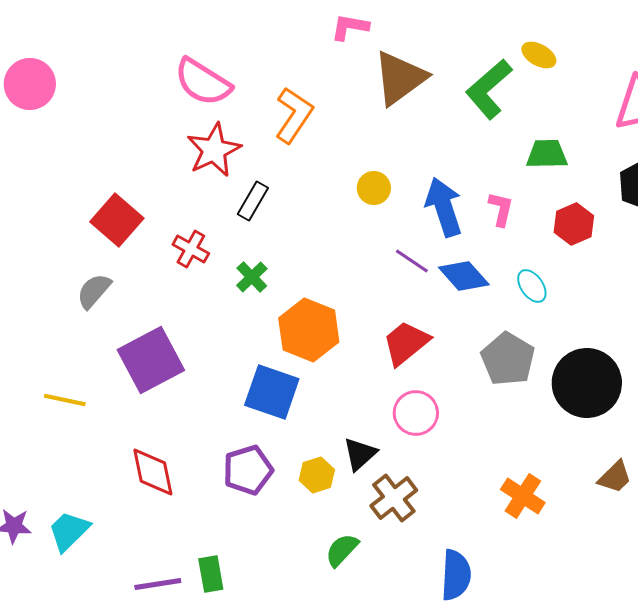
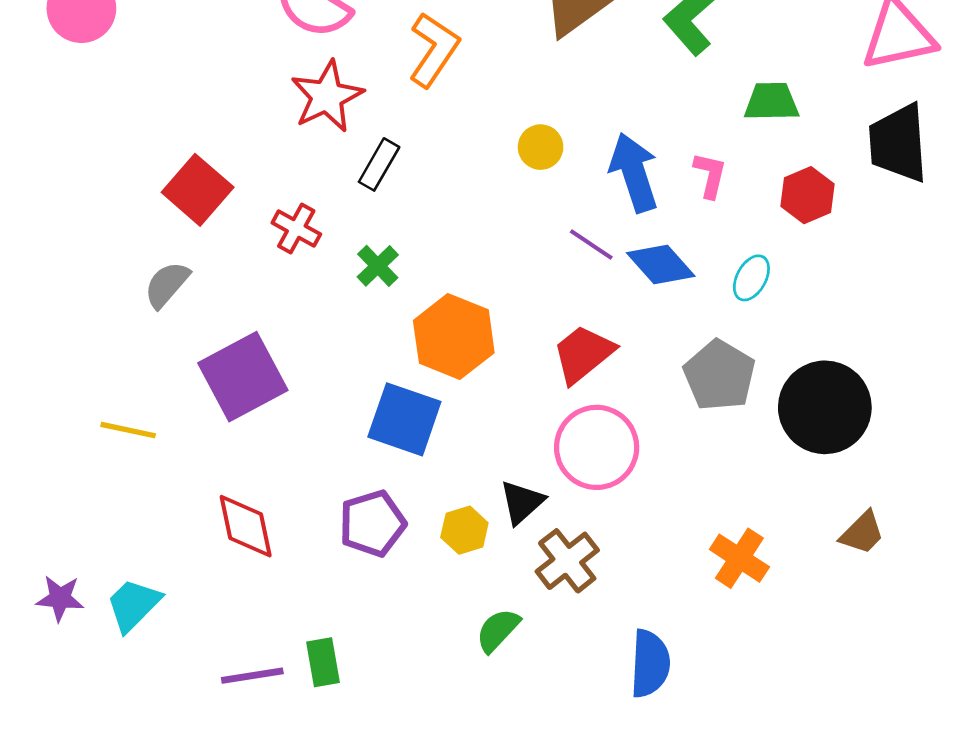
cyan ellipse: (532, 286) -> (751, 278), turned 64
pink circle: (416, 413) -> (597, 447), size x1.4

